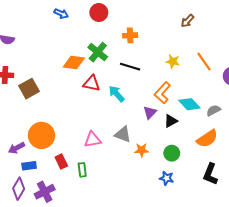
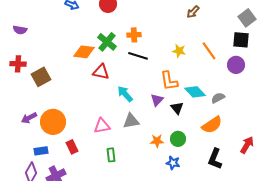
orange cross: (130, 35) -> (134, 35), moved
orange L-shape: (162, 93) -> (169, 81), turned -50
cyan arrow: (117, 94) -> (125, 94), moved
black triangle: (171, 121) -> (177, 108), turned -40
gray triangle: (123, 134) -> (131, 121), turned -30
purple arrow: (17, 148) -> (29, 118), moved
orange star: (142, 150) -> (157, 141), moved
green rectangle: (82, 170) -> (111, 155), moved

